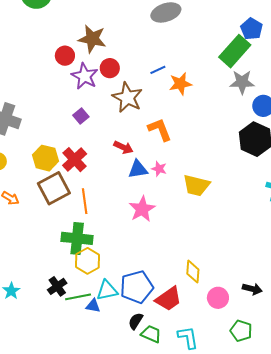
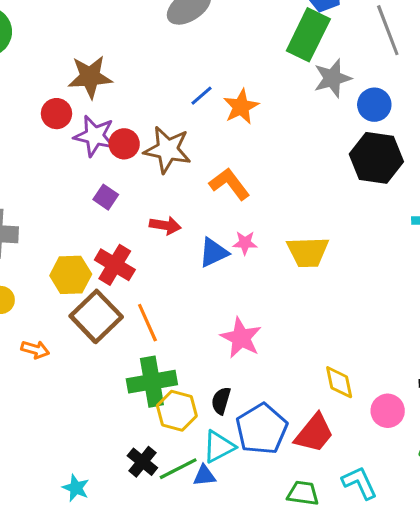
red circle: (110, 68) -> (124, 144), moved
red arrow: (123, 147) -> (165, 225), moved
pink star: (142, 209) -> (241, 338), moved
black semicircle: (136, 321) -> (221, 401), moved

